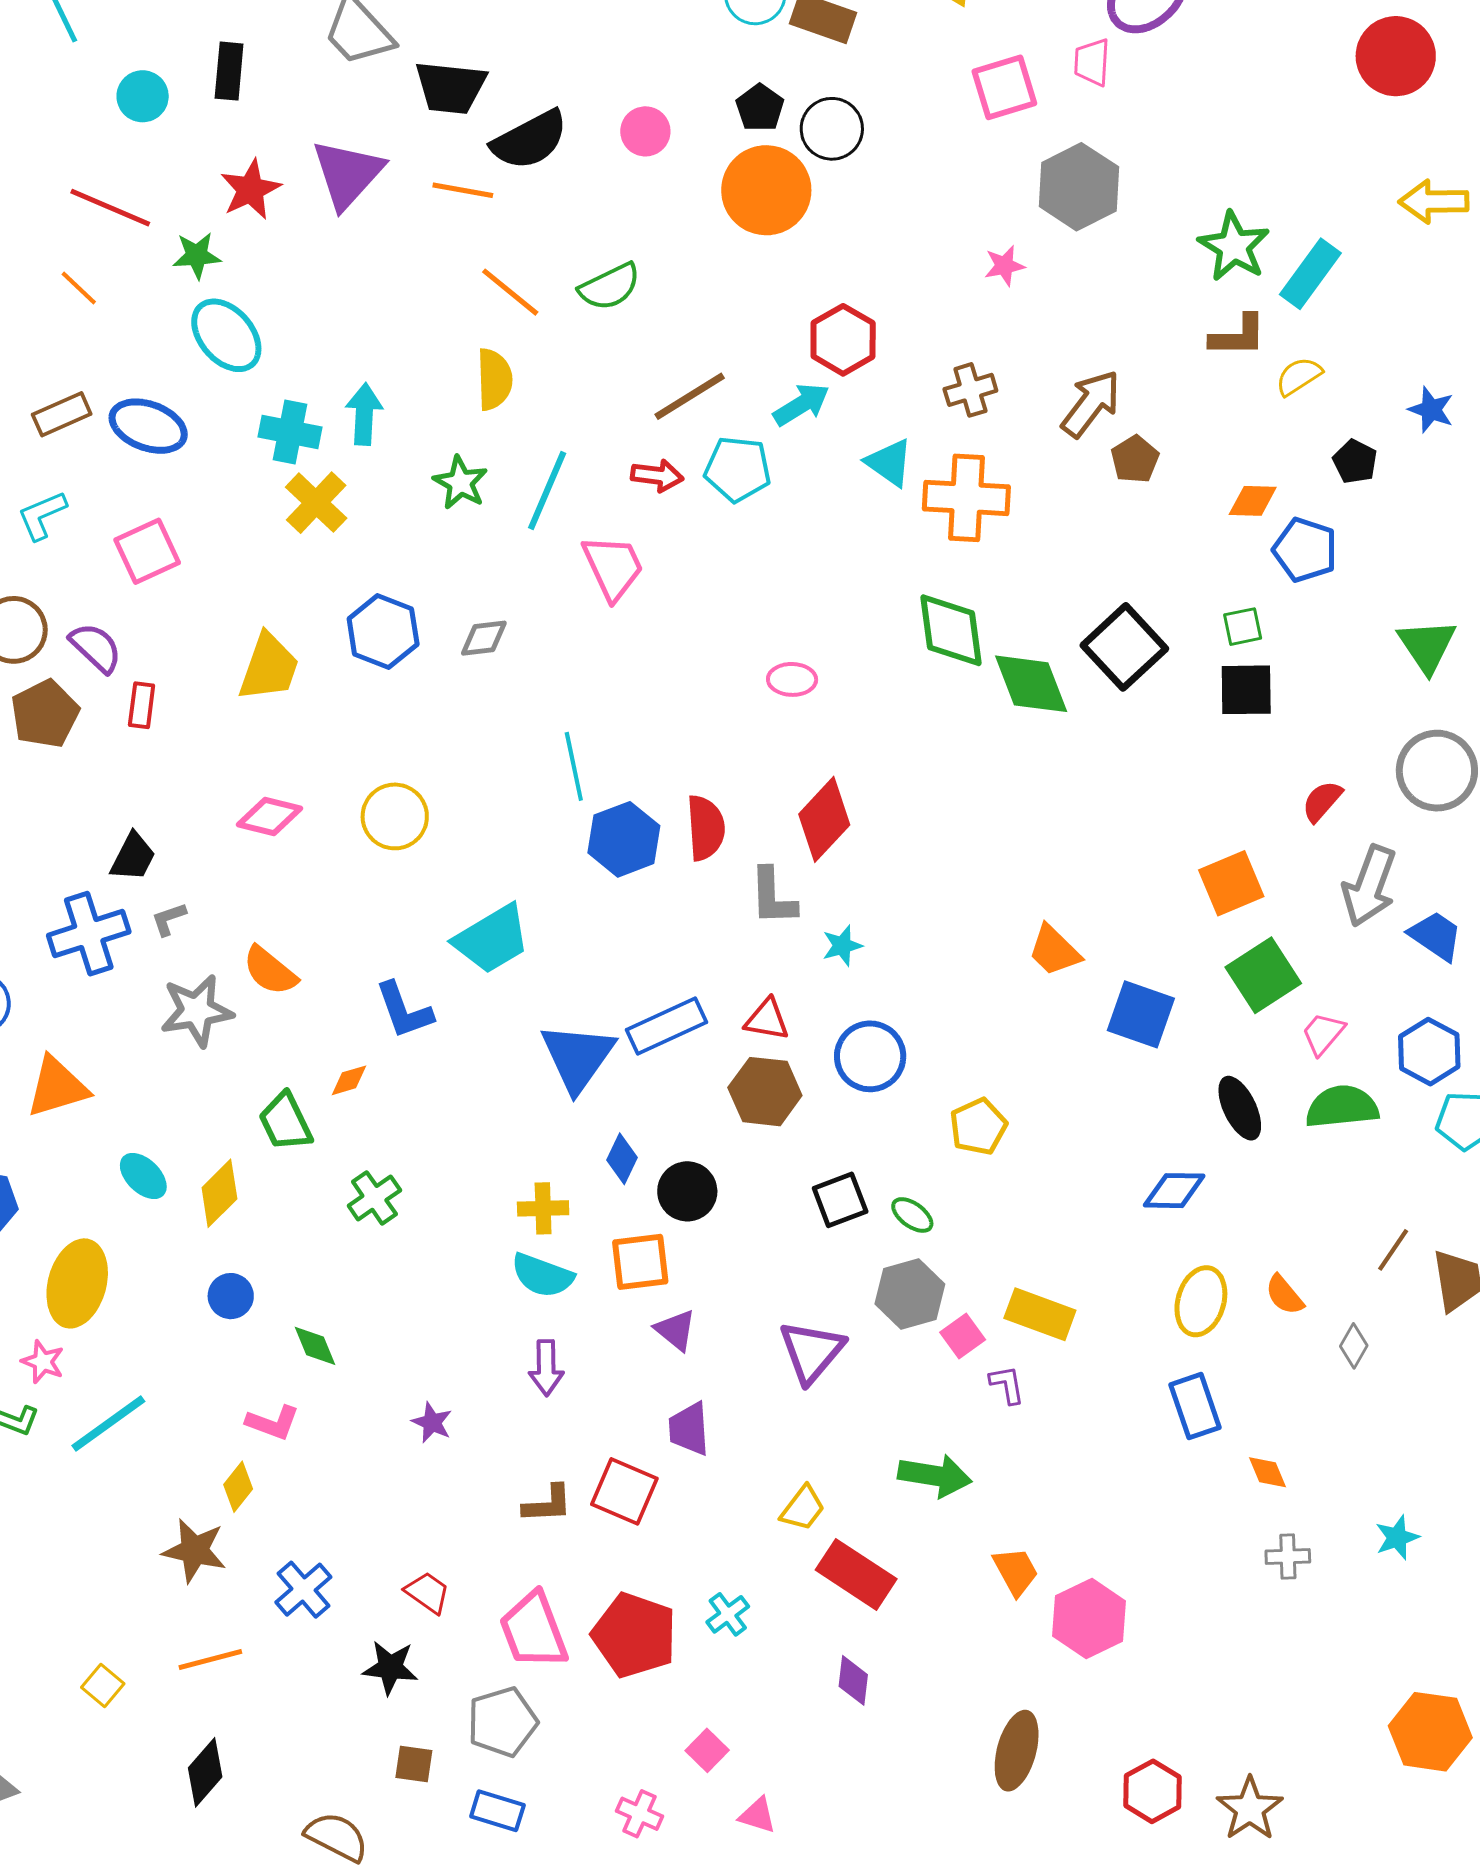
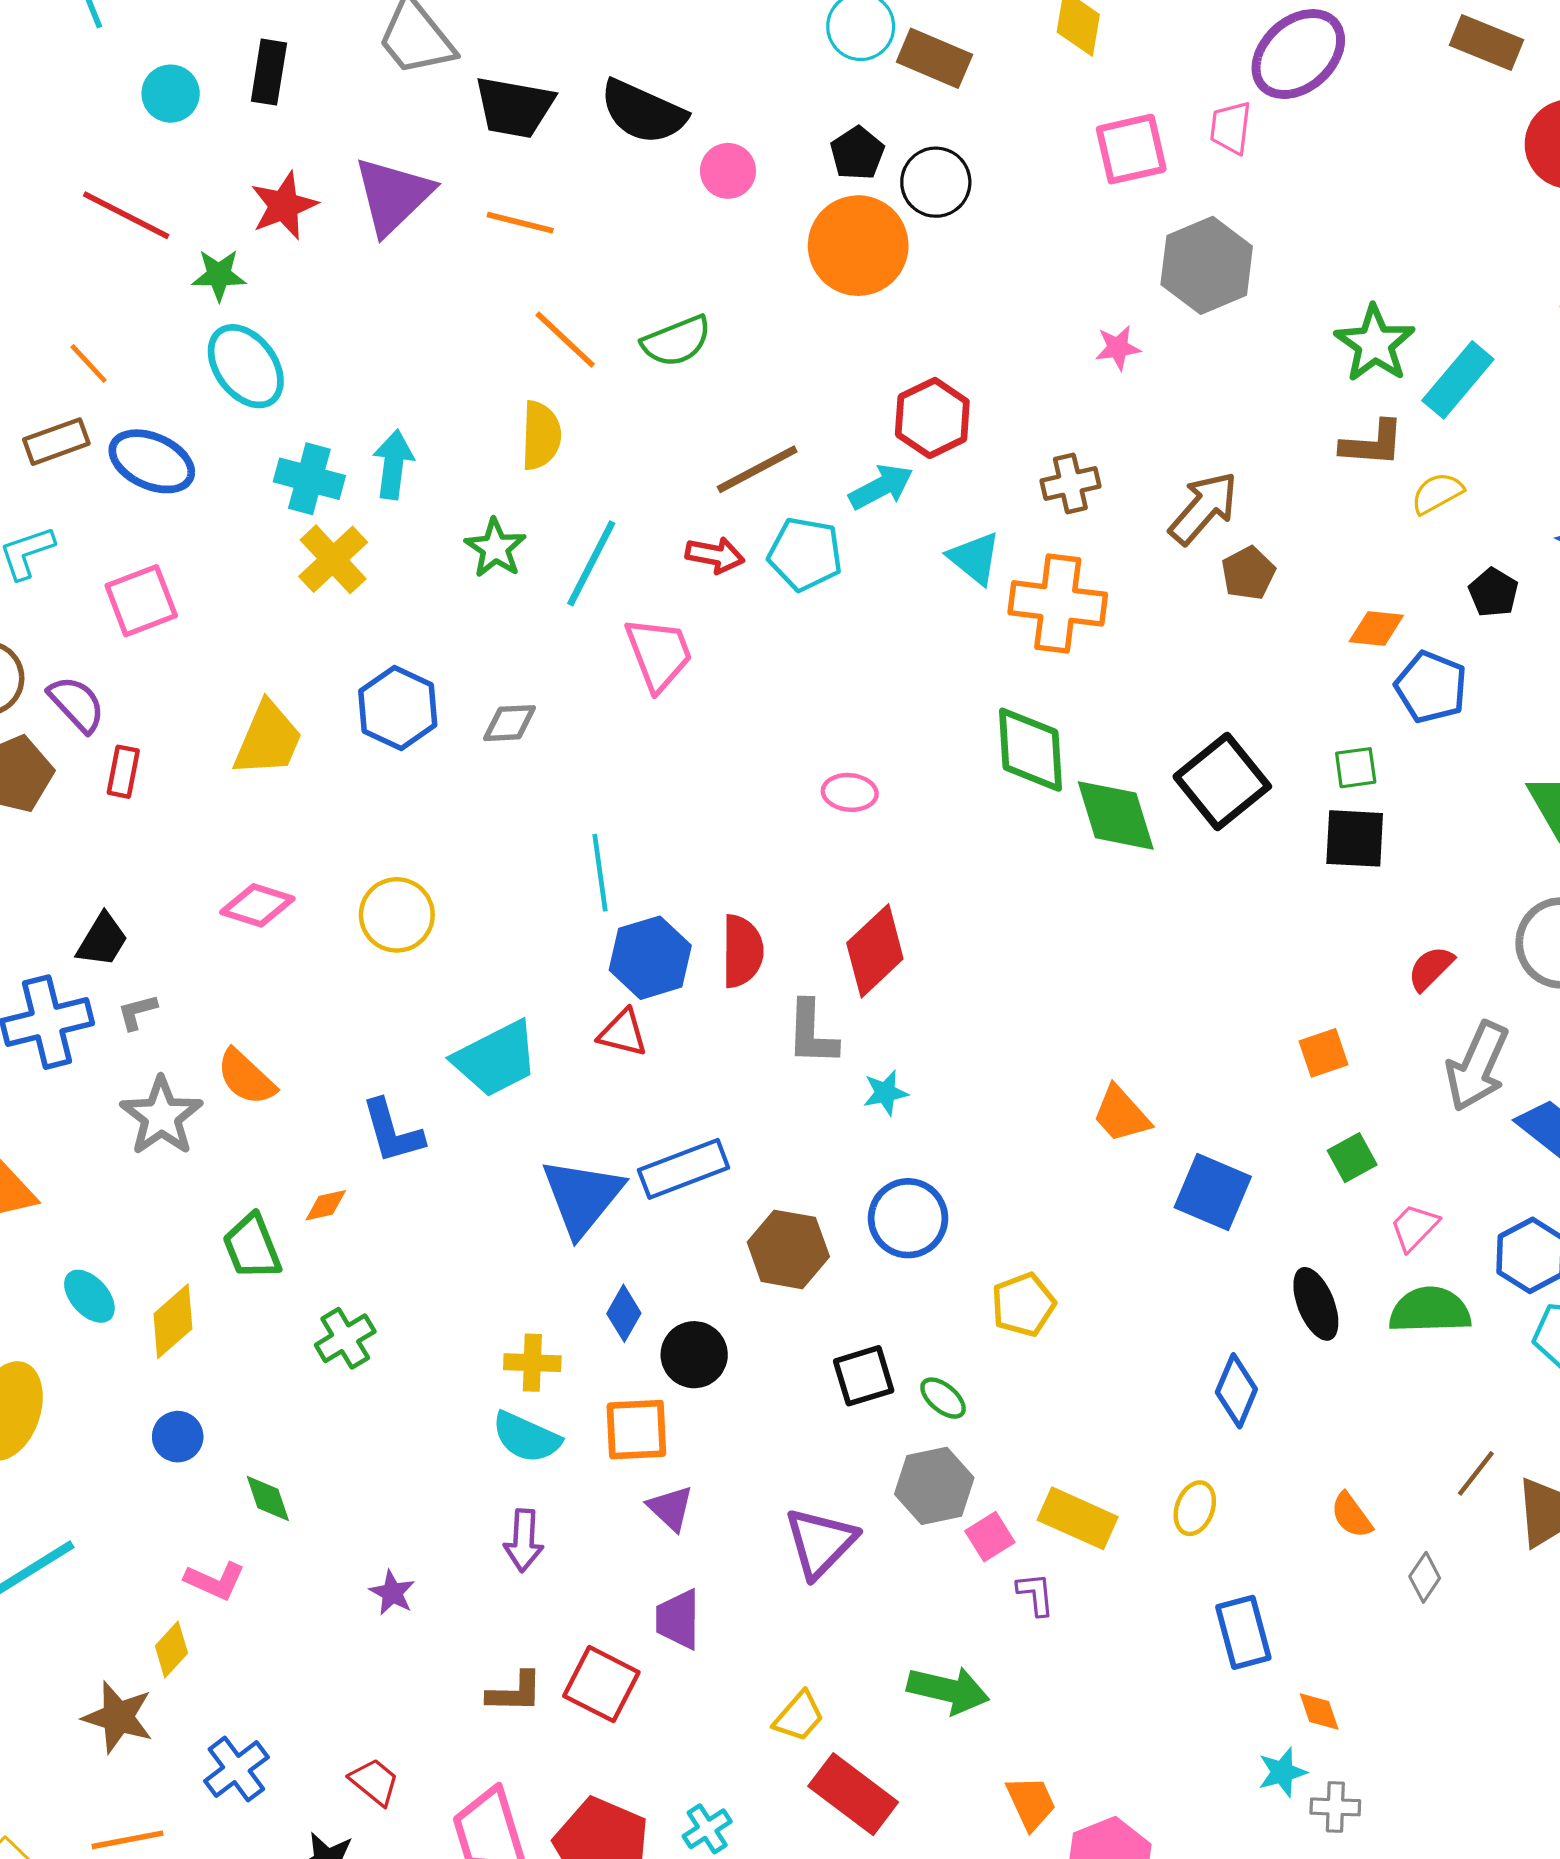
black semicircle: (530, 140) -> (643, 112), moved, turned 48
orange line: (79, 288) -> (89, 363), moved
orange square: (1231, 883) -> (1324, 1053), size x0.7
green square: (1263, 975) -> (1352, 1158), size x0.6
gray star: (197, 1011) -> (161, 1116), turned -30
red triangle: (767, 1020) -> (623, 1033), moved
blue diamond: (1174, 1191) -> (1236, 1391), turned -72
yellow ellipse: (1201, 1301) -> (1195, 1508), moved, size x0.7
cyan star: (1397, 1538) -> (1282, 1772), moved

